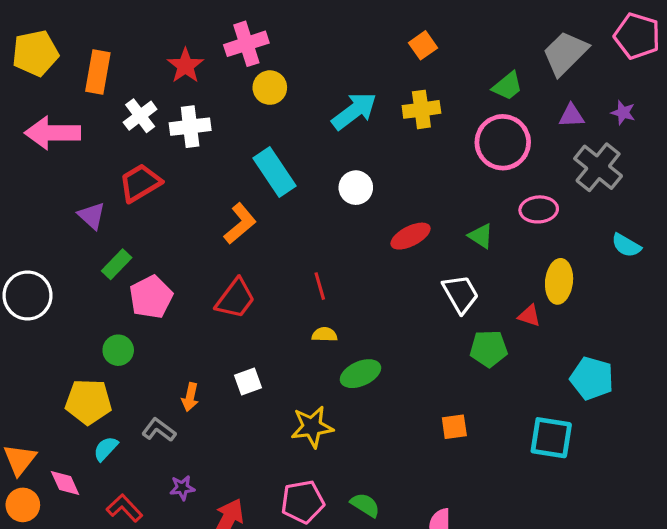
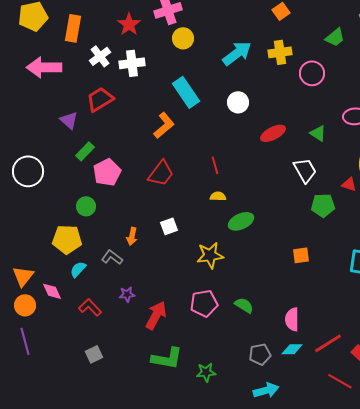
pink circle: (503, 142) -> (312, 73), moved, size x0.7

